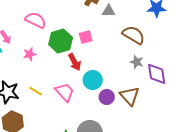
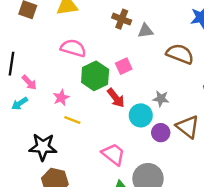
pink semicircle: (36, 20) -> (73, 48), moved
gray star: (137, 62) -> (161, 99), moved
yellow line: (36, 91) -> (72, 120), moved
pink trapezoid: (65, 92) -> (113, 154), moved

